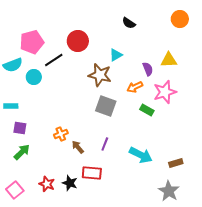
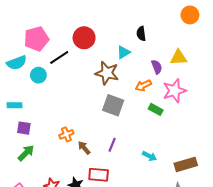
black semicircle: (129, 23) -> (141, 34), moved, turned 48
cyan arrow: (141, 155) -> (149, 156), size x0.6
brown rectangle: (176, 163) -> (186, 164), size x1.5

